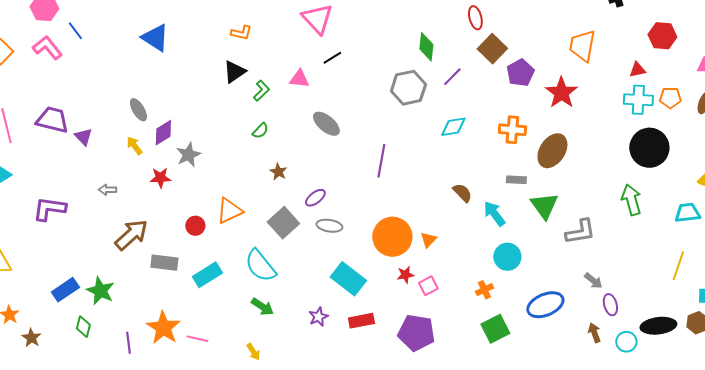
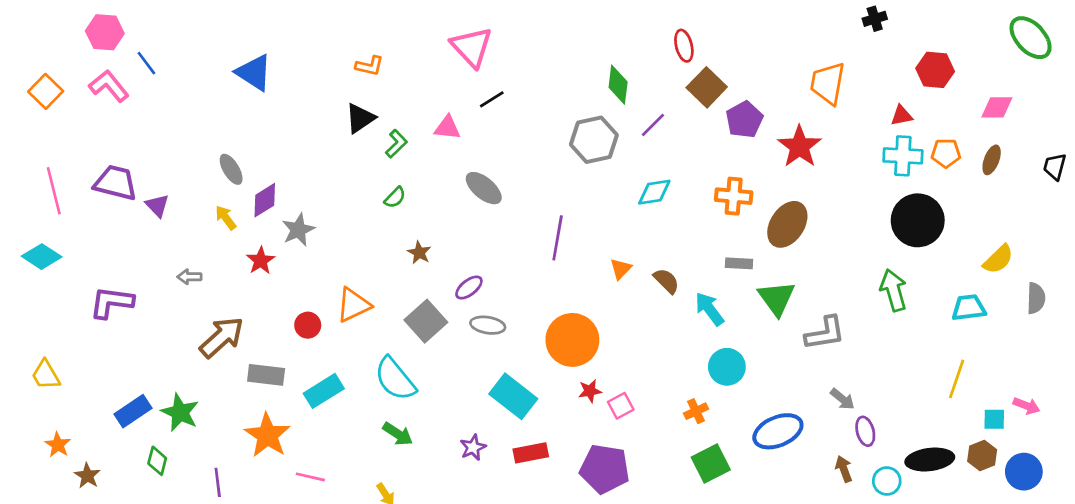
red star: (160, 178) -> (261, 261), turned -30
orange triangle: (428, 240) -> (621, 269), moved
orange star: (163, 328) -> (267, 435), moved

